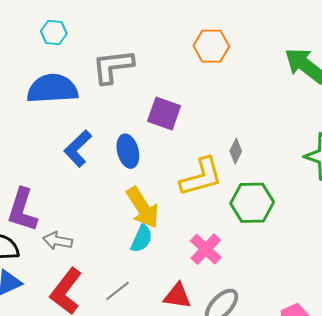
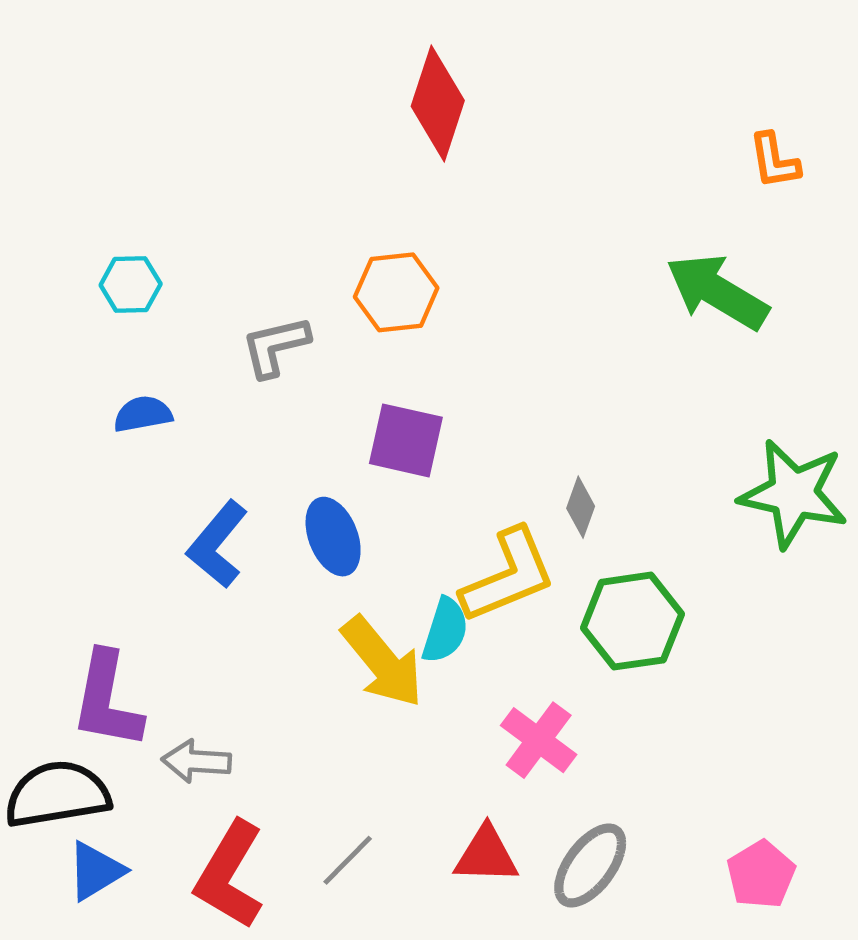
orange hexagon: (211, 46) -> (396, 292), moved
gray L-shape: (113, 66) -> (275, 346), size x0.7
blue semicircle: (52, 89) -> (143, 414), size x0.5
cyan semicircle: (142, 239) -> (445, 630), moved

